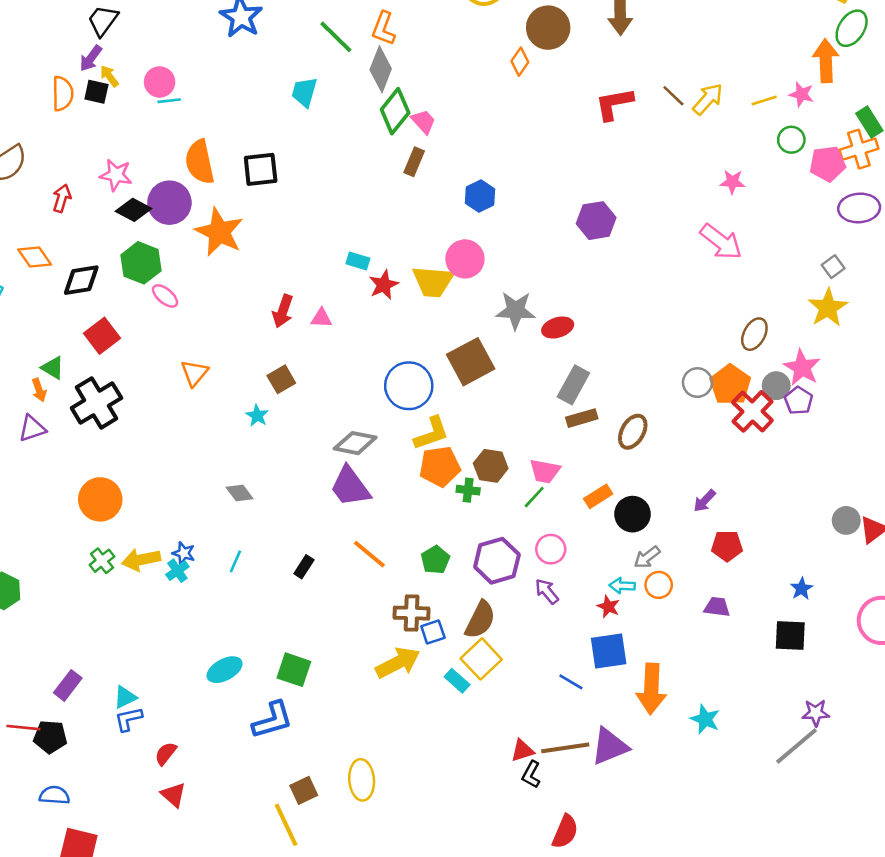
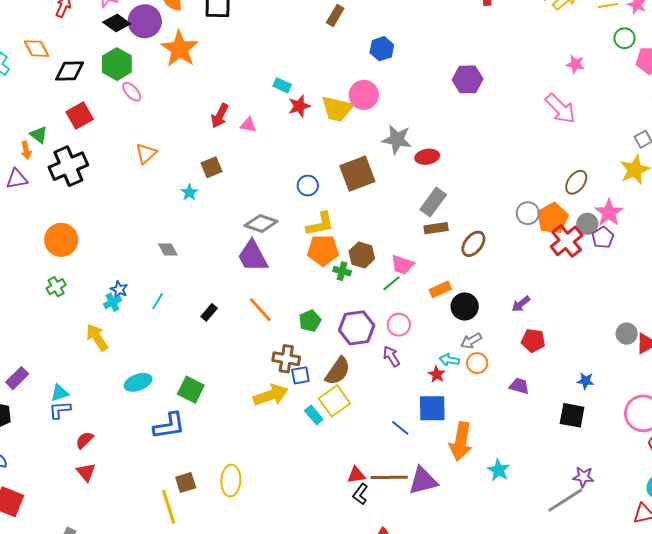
blue circle: (409, 386) -> (308, 186), size x0.6
yellow arrow: (141, 560) -> (97, 337), moved, turned 60
blue star: (802, 589) -> (586, 381), turned 30

